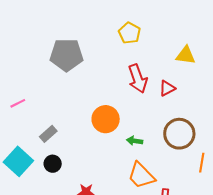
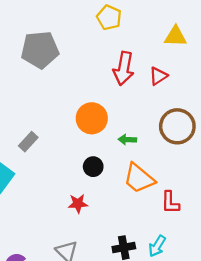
red arrow: (138, 79) -> (124, 68), turned 36
black circle: (53, 164) -> (93, 167), moved

